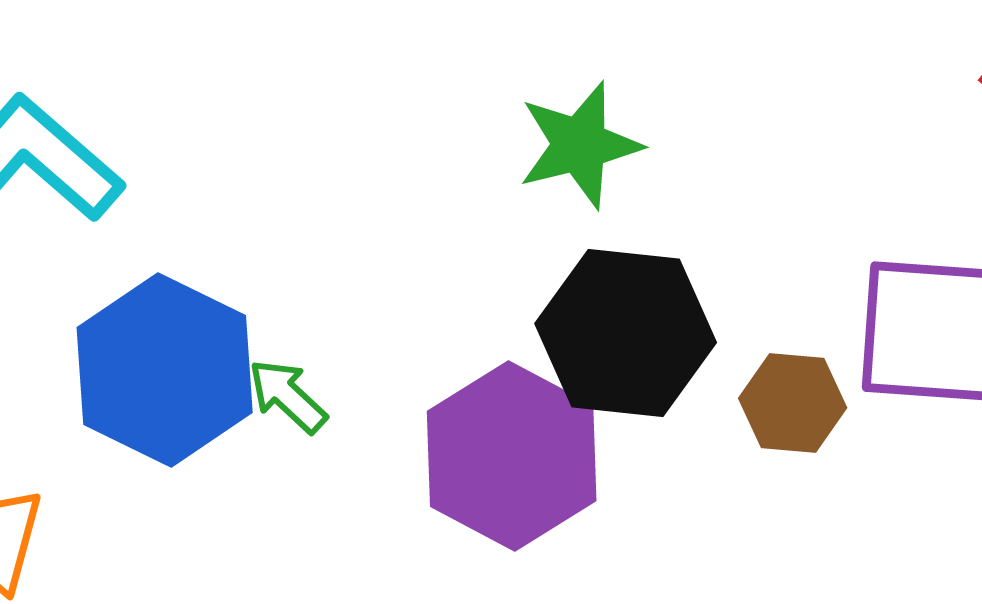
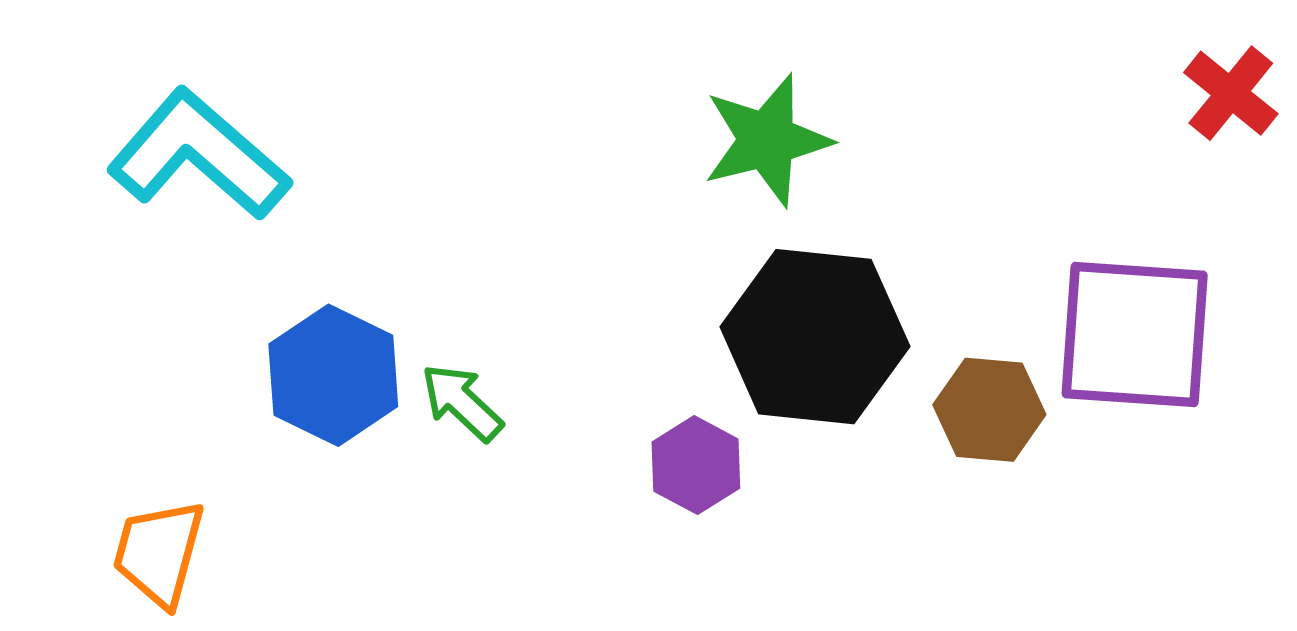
blue hexagon: (165, 370) -> (333, 375), size x0.7
purple hexagon: (512, 456) -> (696, 465), size x0.5

